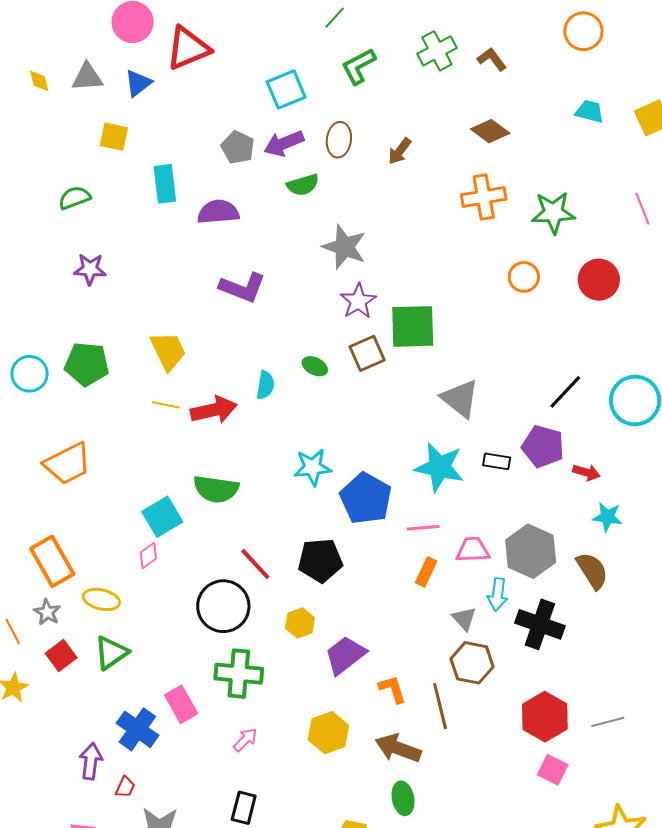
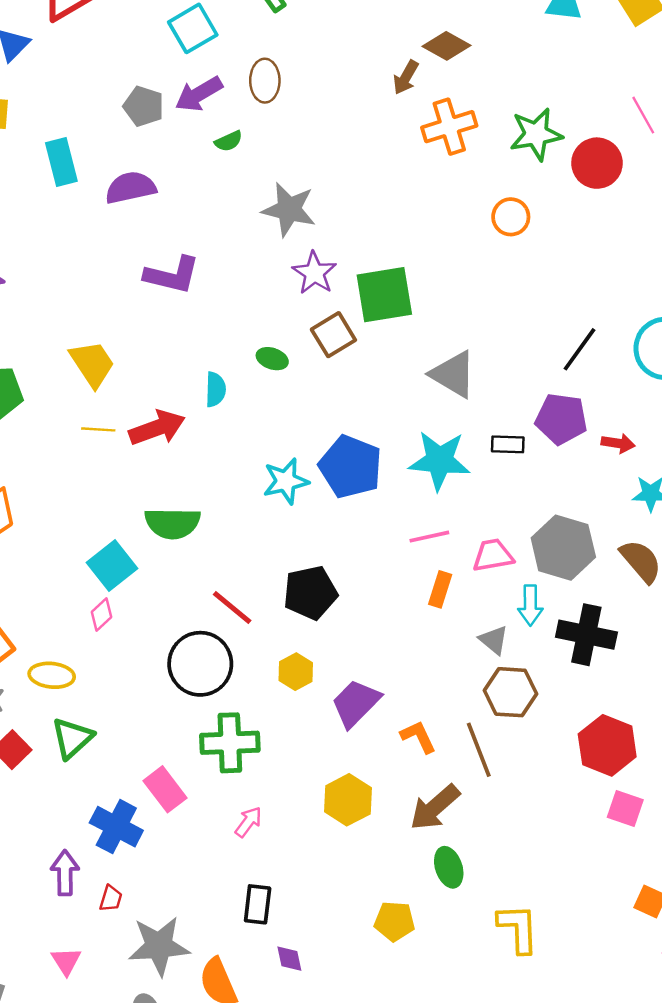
brown arrow: (400, 151) -> (406, 77), moved
green semicircle: (303, 185) -> (229, 141), size x0.7
red circle: (599, 280) -> (597, 163), moved
blue pentagon: (366, 498) -> (350, 467), moved
brown arrow: (398, 748) -> (435, 807), turned -54

